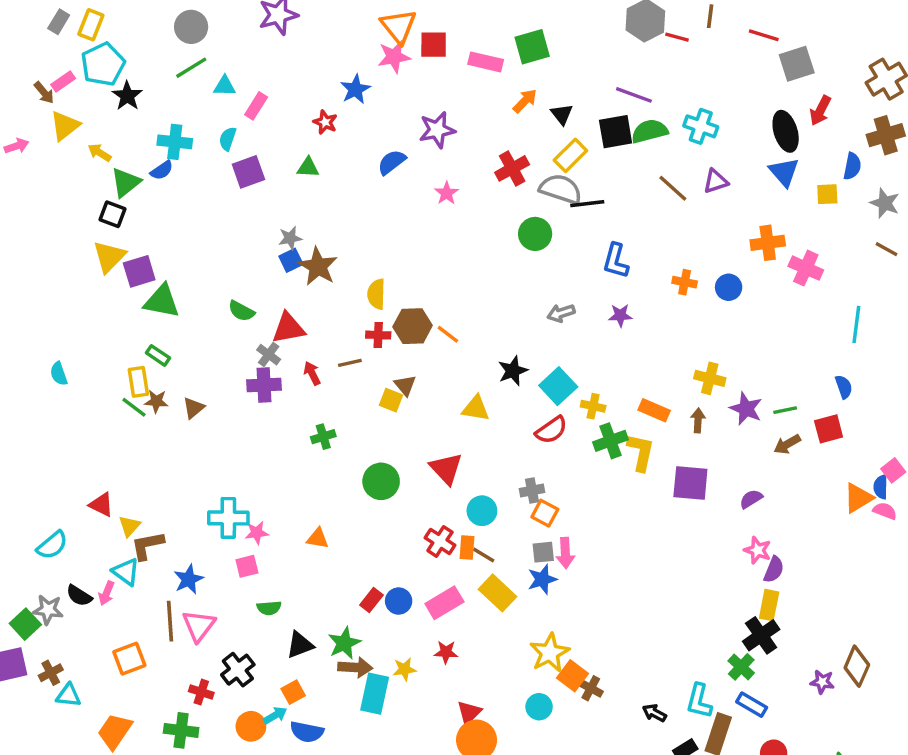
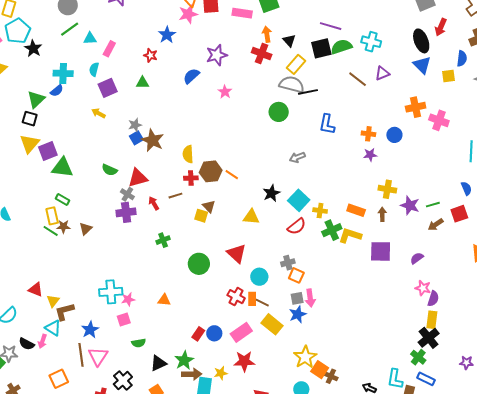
orange arrow: (525, 101) -> (267, 34), turned -49
yellow arrow: (100, 153) -> (99, 113), moved
red cross: (512, 168) -> (262, 53), moved, turned -36
purple star: (620, 315) -> (370, 155), moved
yellow L-shape: (641, 452) -> (350, 236), turned -80
red star: (446, 652) -> (244, 361), size x1.5

